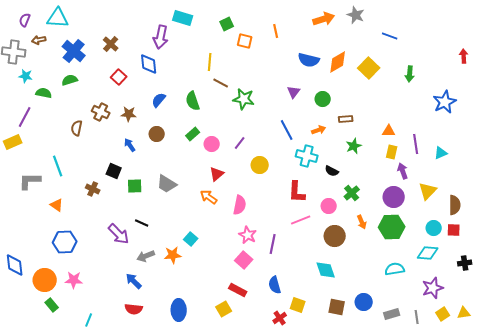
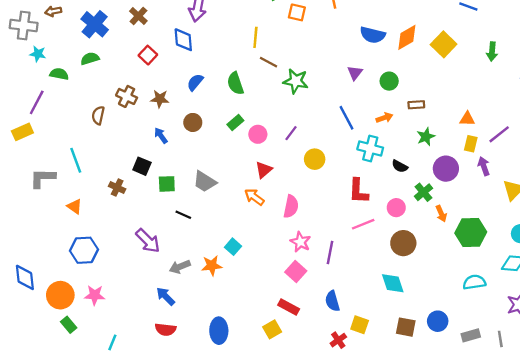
purple line: (416, 144) -> (499, 134), turned 60
purple circle: (394, 197) -> (446, 169), moved
orange arrow: (362, 222) -> (441, 214), moved
black line: (142, 223) -> (183, 215), moved

